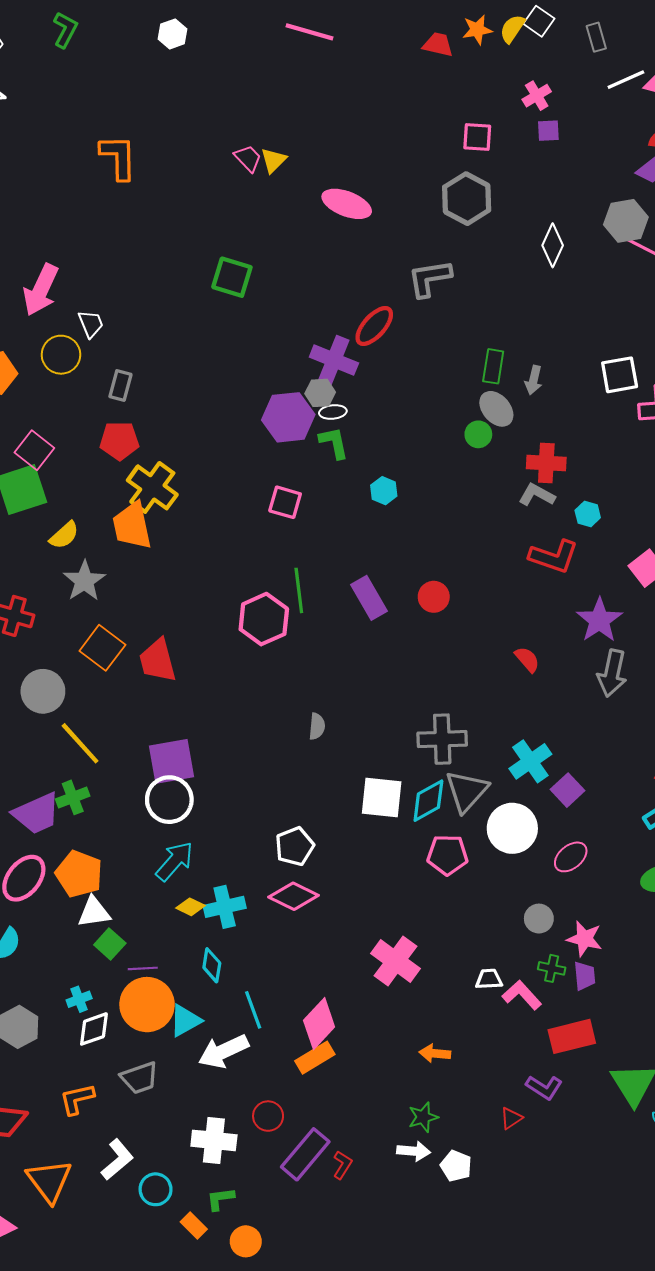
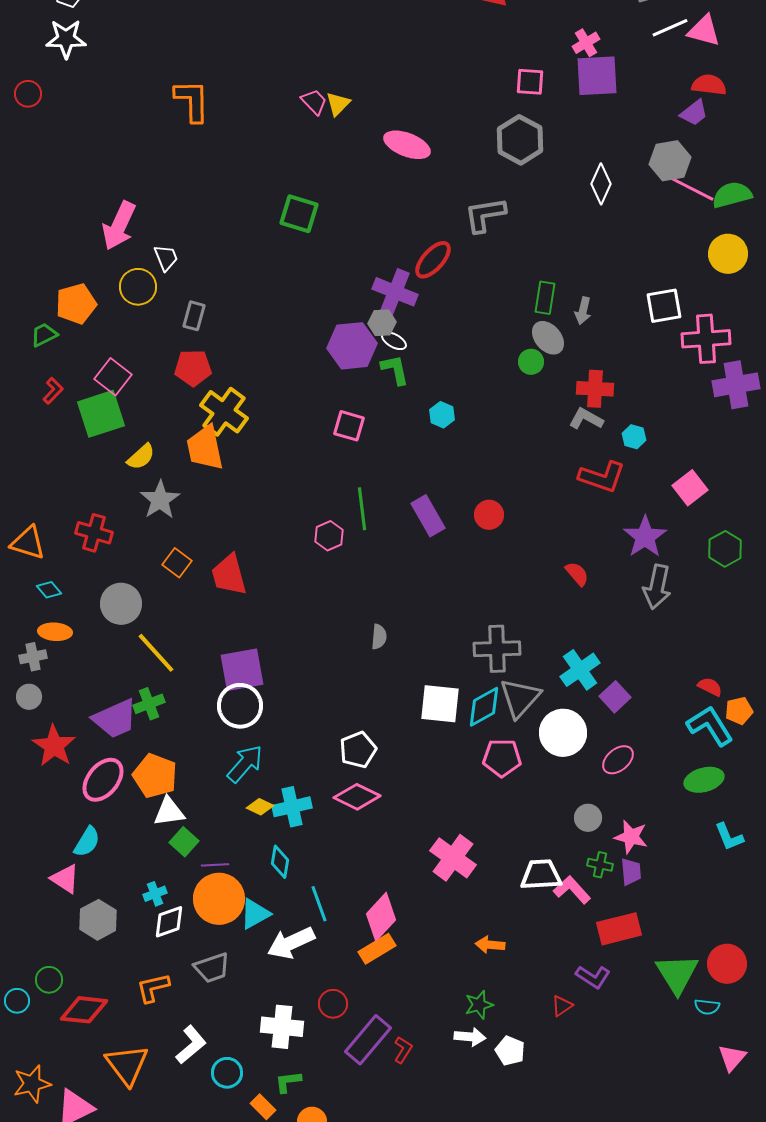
purple square: (548, 131) -> (597, 76), size x2.0
white ellipse: (333, 412) -> (394, 341), turned 35
pink hexagon: (264, 619) -> (329, 536), size x0.6
orange square: (102, 648) -> (177, 563), size x0.7
white trapezoid: (489, 979) -> (541, 875), size x1.6

